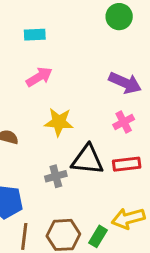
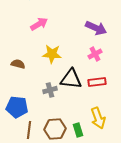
yellow arrow: (128, 218) -> (98, 118), turned -95
green rectangle: (98, 236) -> (78, 130), turned -48

